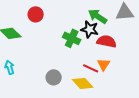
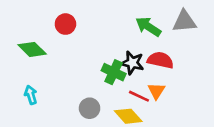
black star: (90, 29) -> (132, 63), moved
green cross: (72, 38) -> (114, 72), moved

